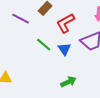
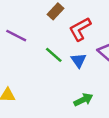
purple line: (21, 19) -> (16, 36), moved

